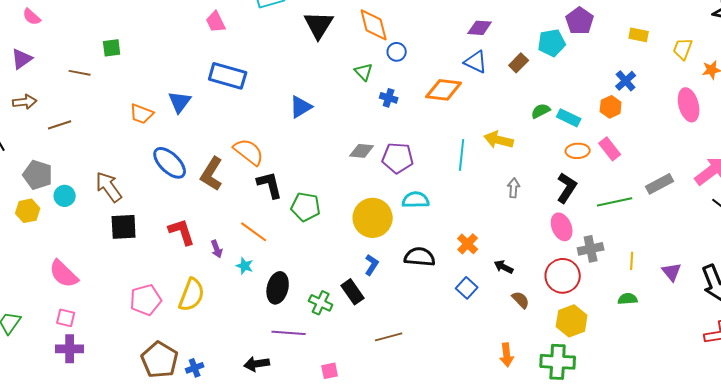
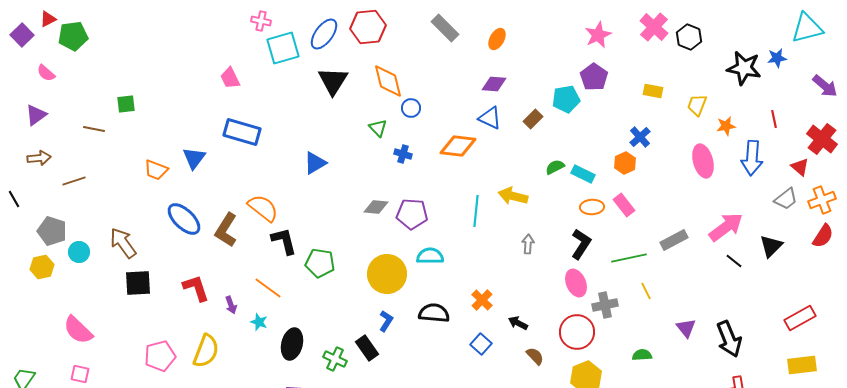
yellow line: (632, 261) -> (646, 291), moved, turned -30

